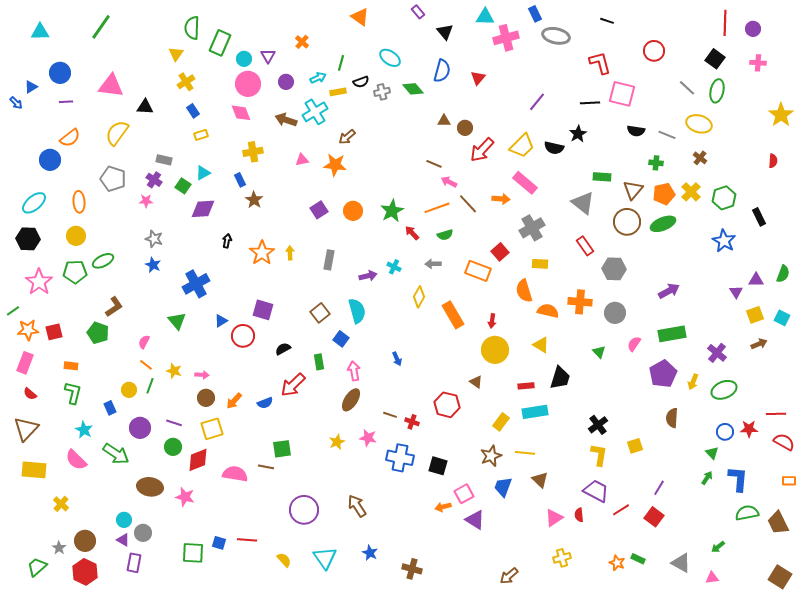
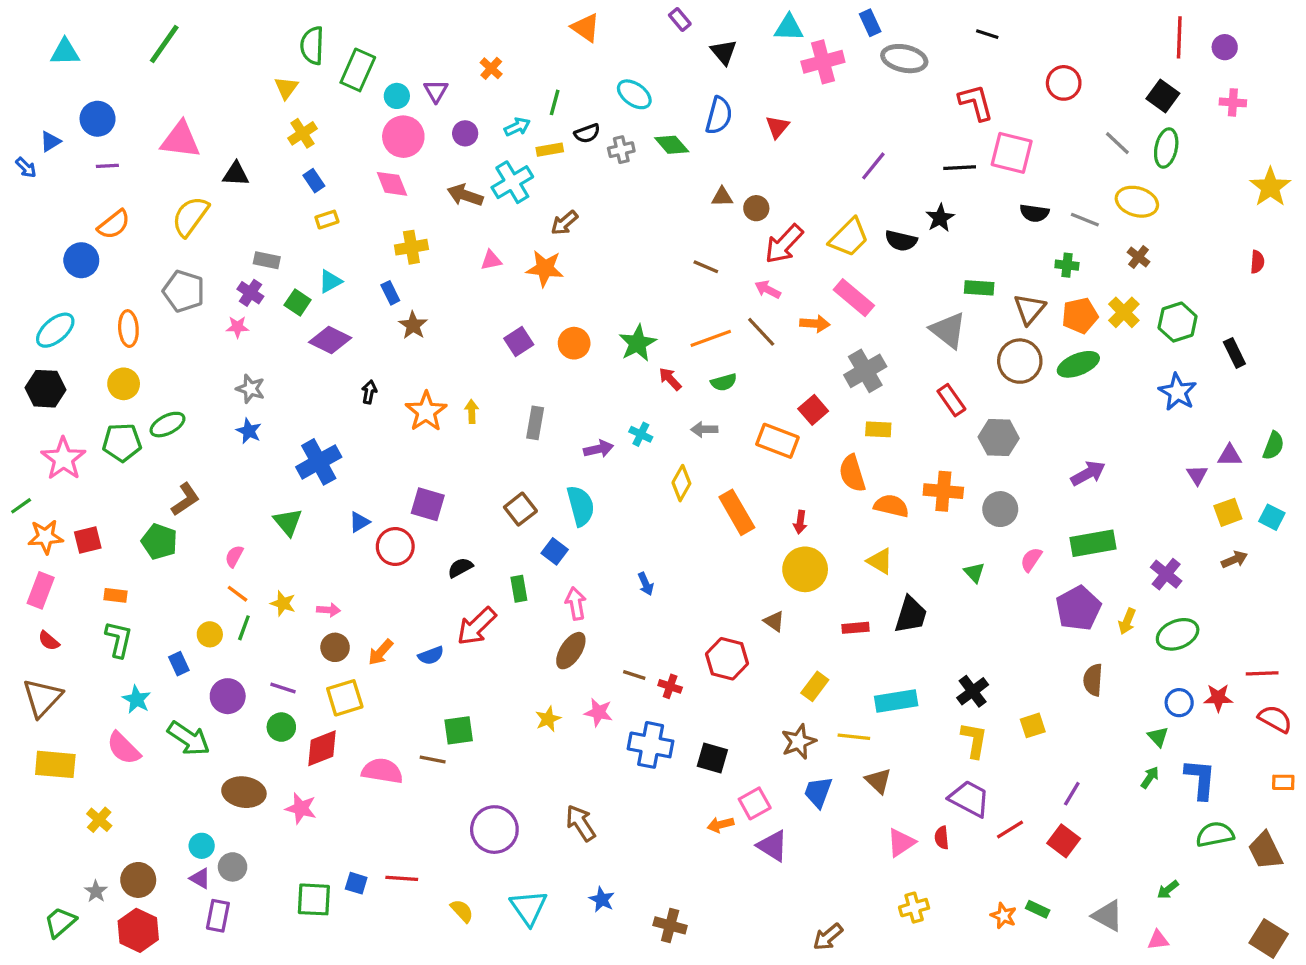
pink arrow: (449, 182) -> (768, 290), moved
purple diamond: (203, 209) -> (330, 340), turned 30
cyan rectangle: (535, 412) -> (896, 701), moved

